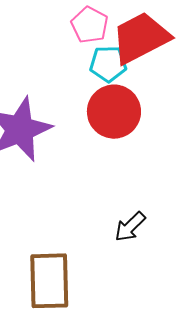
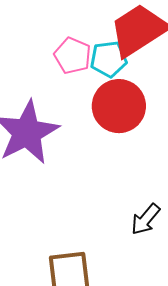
pink pentagon: (90, 25) -> (73, 56), moved

